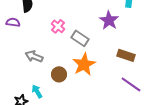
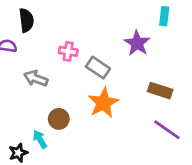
pink cross: (58, 26) -> (68, 51), turned -32
gray arrow: (34, 56) -> (36, 78), moved
brown circle: (59, 74) -> (59, 119), moved

